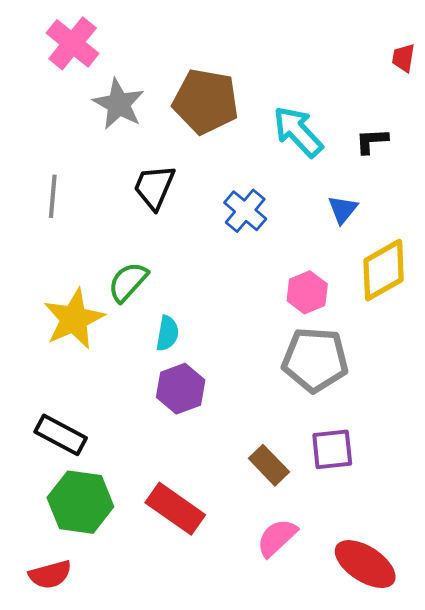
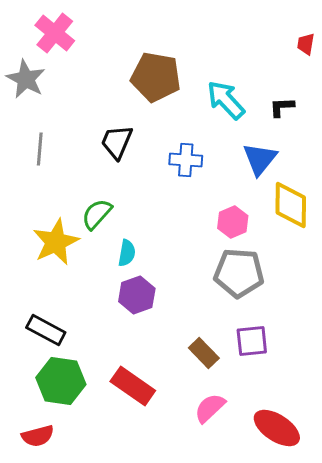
gray star: (119, 104) -> (26, 79), moved
blue triangle: (343, 209) -> (260, 159), size x1.5
blue cross: (245, 211) -> (186, 160), turned -36
yellow diamond: (384, 270) -> (291, 205), turned -60

